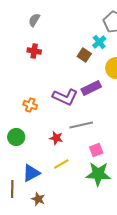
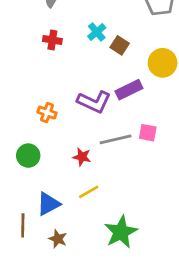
cyan cross: (99, 42) -> (97, 32), moved
pink square: (96, 150) -> (148, 133), moved, turned 32
green star: (98, 174) -> (121, 232), moved, turned -30

